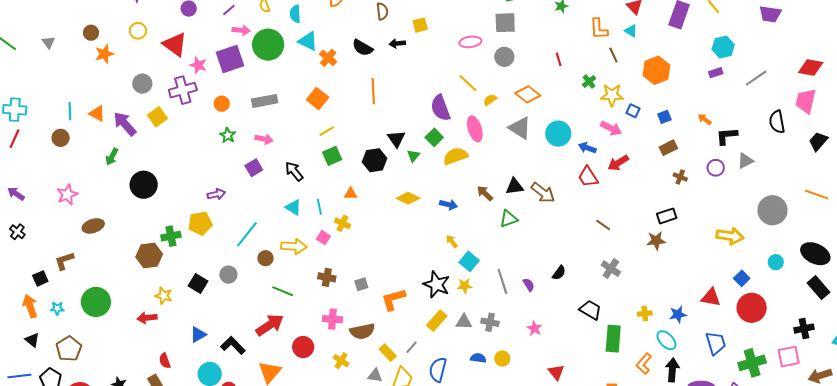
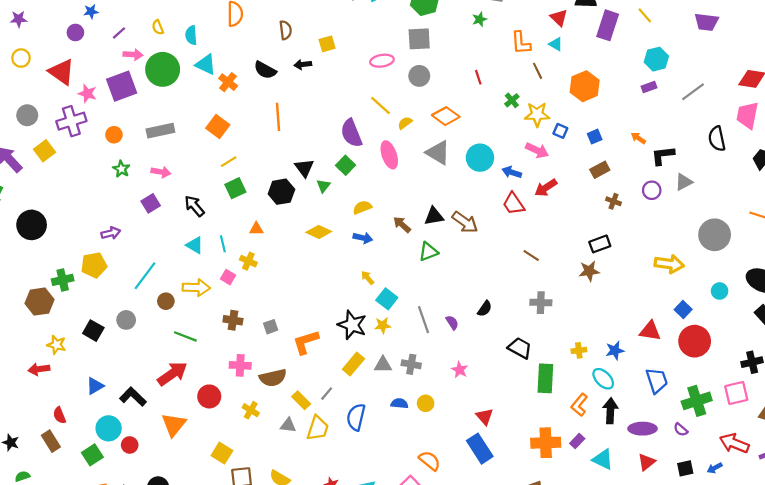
yellow semicircle: (455, 156) -> (362, 207), moved, size x0.7
gray cross: (611, 269) -> (541, 303), turned -30

